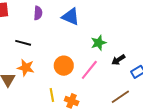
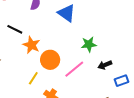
orange star: (26, 68) -> (31, 45), moved
yellow line: (52, 95) -> (33, 78), moved, turned 32

